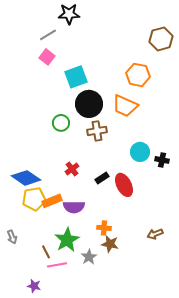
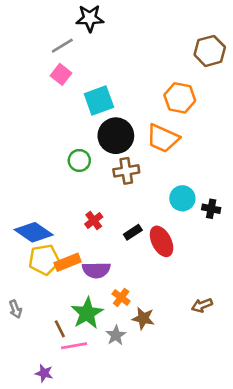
orange cross: (104, 228) -> (121, 297), moved, turned 32

